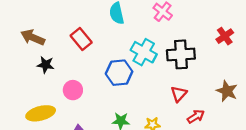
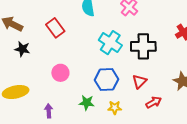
blue hexagon: (119, 73) -> (106, 80), moved
pink circle: (73, 90) -> (60, 73), moved

